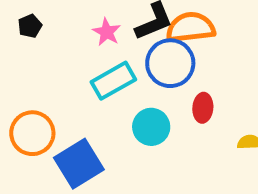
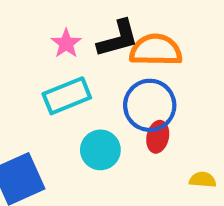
blue circle: (170, 63) -> (150, 105), moved

